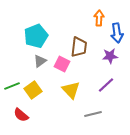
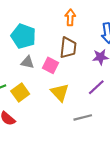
orange arrow: (99, 18) -> (70, 17), moved
cyan pentagon: (36, 36) -> (23, 36), turned -30
gray triangle: (40, 61) -> (27, 62), turned 48

